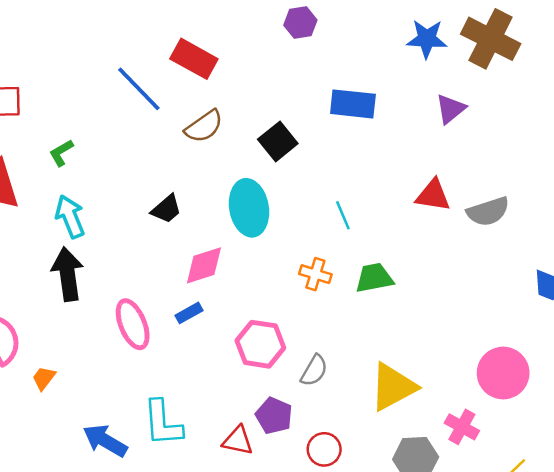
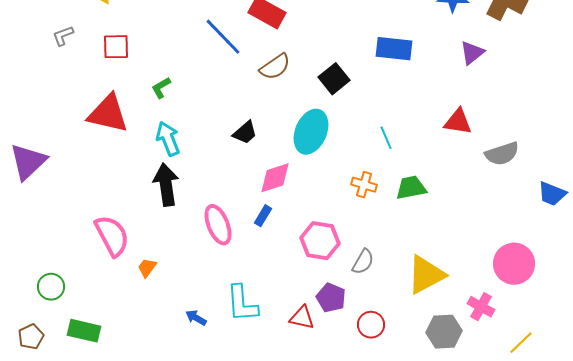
cyan ellipse: (249, 208) -> (311, 132), turned 33
gray semicircle: (488, 212) -> (502, 154), moved
blue rectangle: (189, 313) -> (263, 216), turned -30
blue arrow: (105, 441) -> (196, 318), size x0.6

